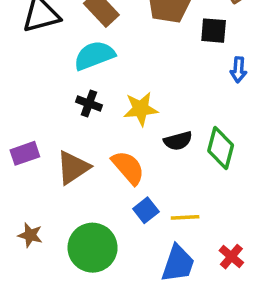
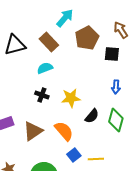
cyan semicircle: (94, 55) -> (45, 68), size x0.7
blue arrow: (238, 70) -> (116, 87), moved
black semicircle: (178, 141) -> (92, 116), turned -35

